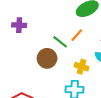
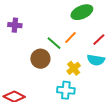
yellow cross: (82, 67) -> (74, 68), turned 32

